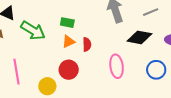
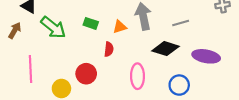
orange triangle: (68, 42) -> (120, 27), moved

